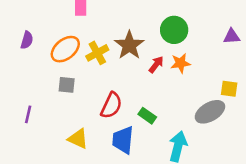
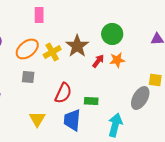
gray ellipse: (210, 112) -> (140, 98), turned -30
green rectangle: (147, 116) -> (91, 101), turned -32
yellow triangle: (78, 139) -> (37, 119), turned 36

